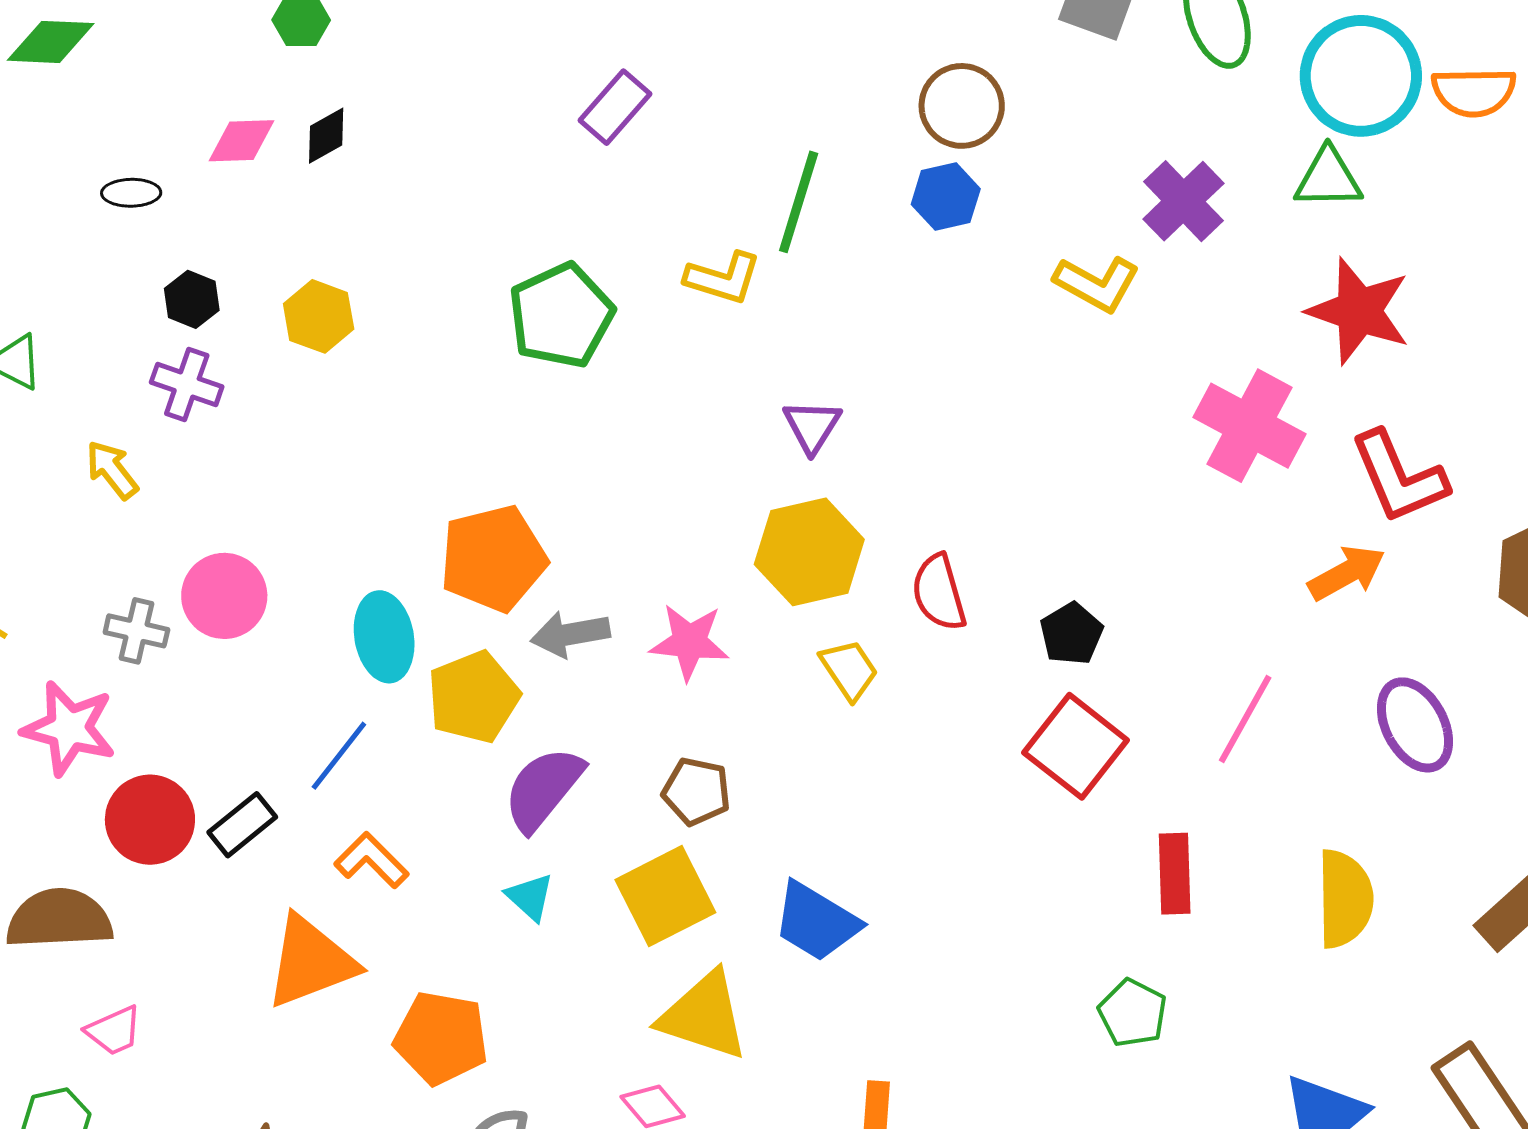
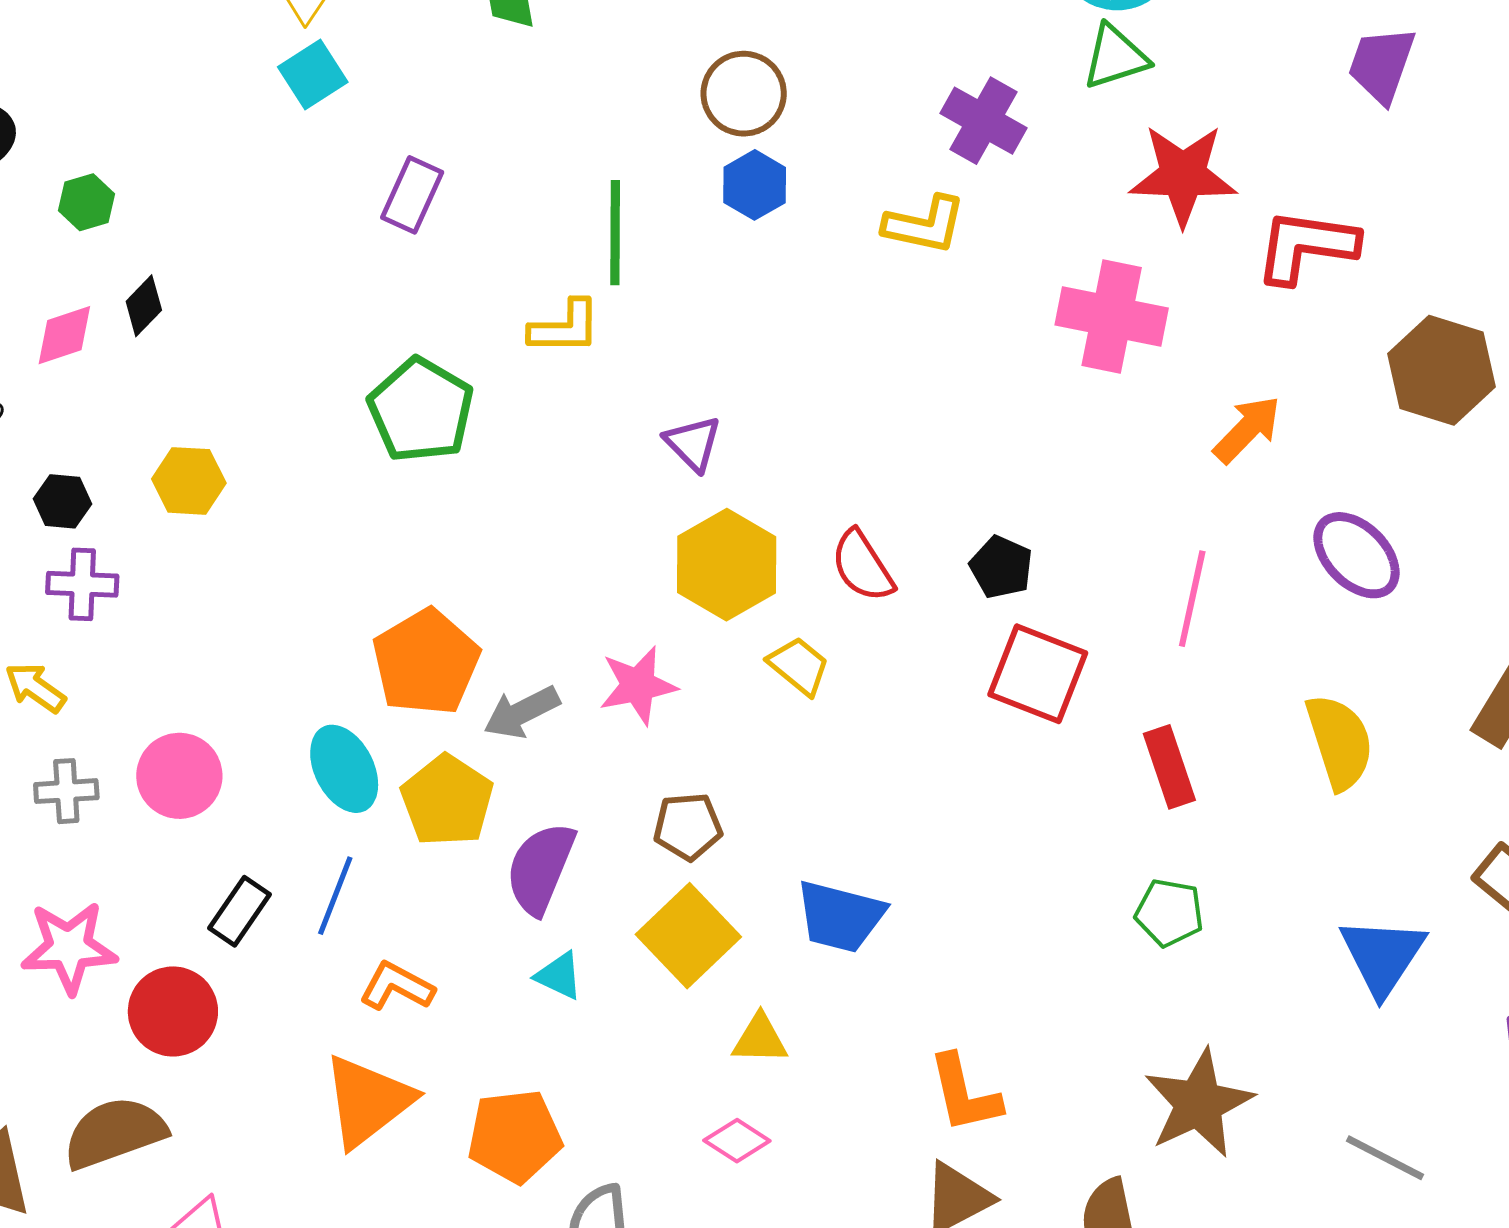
red L-shape: (1399, 477) -> (1306, 246), moved, turned 138
gray cross: (136, 631) -> (66, 791), moved
black rectangle: (242, 825) -> (240, 911), moved
yellow triangle: (704, 1016) -> (760, 1039), size x0.6

